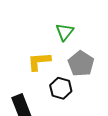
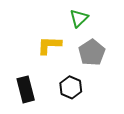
black hexagon: (61, 88) -> (71, 87), moved

